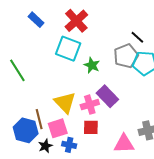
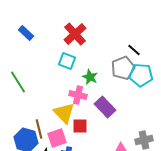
blue rectangle: (36, 20) -> (26, 33), moved
cyan square: (68, 49) -> (67, 61), size x0.7
pink cross: (90, 105) -> (78, 95), moved, turned 30
red square: (91, 127) -> (80, 126), moved

